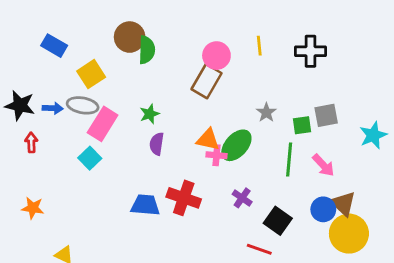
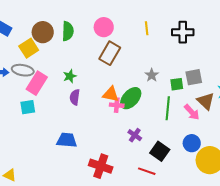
brown circle: (130, 37) -> (43, 32), moved
pink circle: (216, 56) -> (104, 27), moved
cyan square: (90, 158) -> (28, 107), turned 35
red cross: (184, 198) -> (101, 166), moved
brown triangle: (343, 204) -> (206, 101), moved

